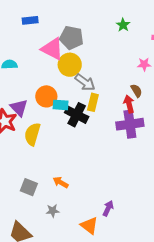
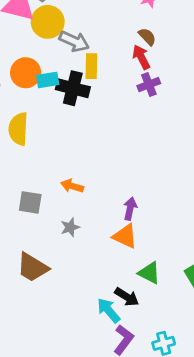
purple cross: (130, 124) -> (149, 85), size x0.6
purple arrow: (108, 208) -> (130, 209), moved

